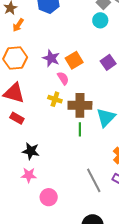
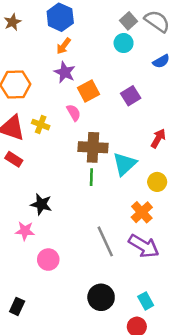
orange arrow: (18, 25) -> (64, 46), moved
purple star: (51, 58) -> (65, 72), moved
yellow cross: (55, 99) -> (41, 125), moved
black star: (31, 151) -> (41, 204), moved

